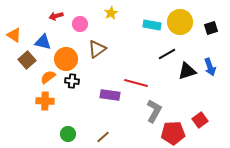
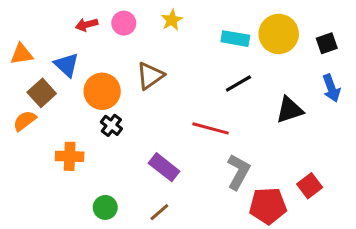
pink circle: (80, 24) -> (124, 23), moved
orange triangle: (14, 35) -> (22, 54), turned -42
blue triangle: (43, 42) -> (66, 65), turned 30
black line: (167, 54) -> (238, 84), moved
blue arrow: (210, 67) -> (331, 88), moved
orange semicircle: (48, 77) -> (25, 121), moved
black cross: (72, 81) -> (111, 125), turned 32
purple rectangle: (110, 95) -> (164, 167), moved, turned 30

